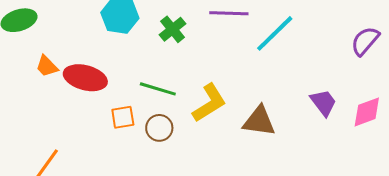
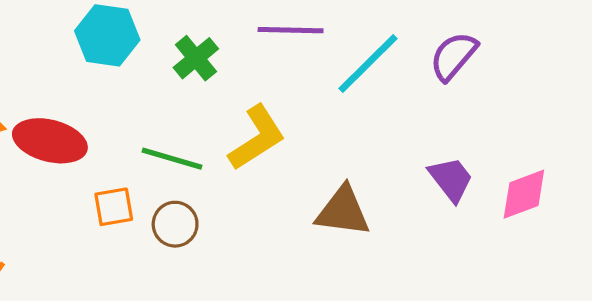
purple semicircle: (365, 41) -> (453, 56), moved
yellow L-shape: (209, 103) -> (257, 138), moved

